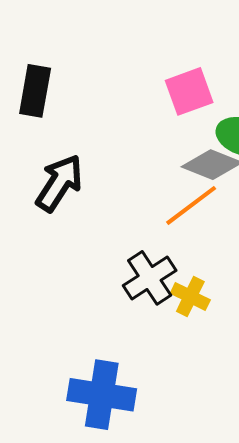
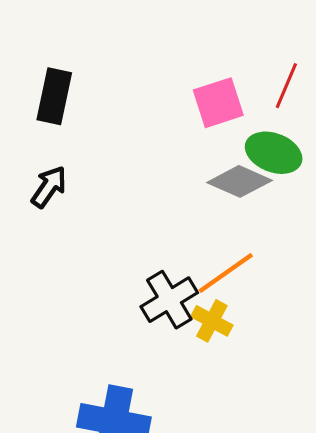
black arrow: (59, 183) -> (49, 187), moved, size x0.7
orange line: (191, 205) -> (226, 273), moved

